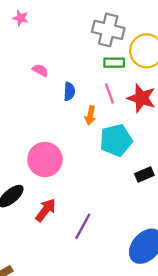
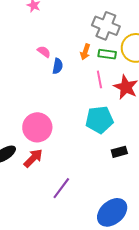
blue semicircle: (69, 91) -> (58, 66), moved
orange arrow: (90, 115) -> (85, 52), moved
red arrow: (46, 210) -> (33, 158), moved

